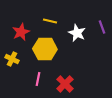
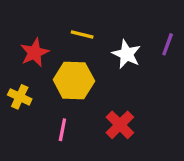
purple line: (102, 27) -> (168, 44), turned 40
red cross: (65, 84) -> (120, 125), moved

